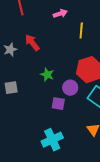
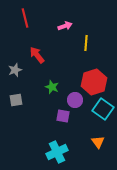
gray star: (10, 50) -> (15, 70), moved

